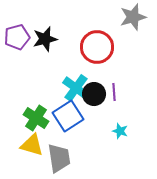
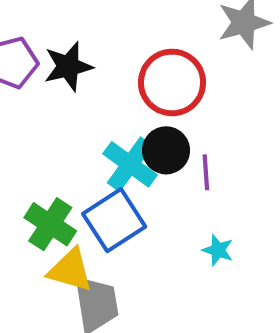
black circle: (94, 94) -> (166, 150), moved
yellow triangle: (32, 145) -> (70, 270), moved

